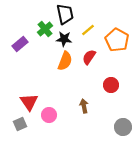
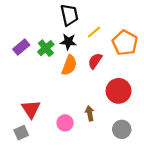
green cross: (45, 29) -> (46, 48), moved
red circle: (111, 85) -> (119, 91), size x1.5
pink circle: (49, 115) -> (65, 123), moved
gray circle: (123, 127) -> (122, 129), moved

